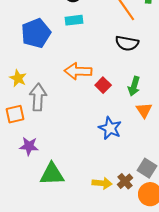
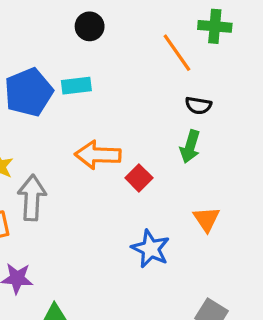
cyan rectangle: (74, 20) -> (76, 86), moved
black semicircle: (127, 43) -> (198, 105), moved, size x0.7
green arrow: (134, 86) -> (190, 147), moved

